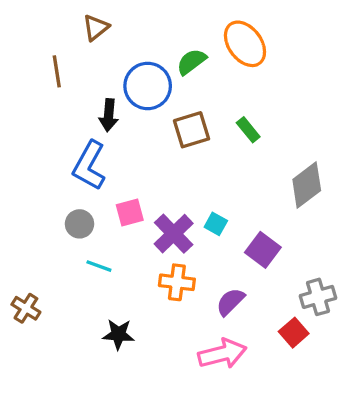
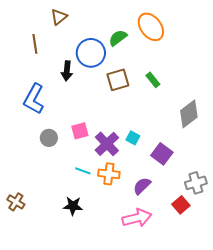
blue L-shape: (89, 165) -> (34, 99), moved
cyan line: (99, 266) -> (83, 171), moved
brown cross: (26, 308) -> (16, 202), moved

